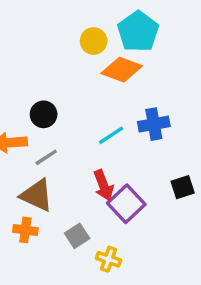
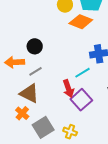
cyan line: (111, 135) -> (82, 73), moved
orange cross: (25, 230) -> (22, 113), turned 32
gray square: (77, 236) -> (43, 127), moved, size x1.5

